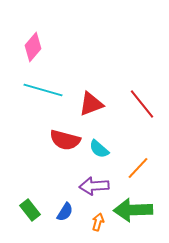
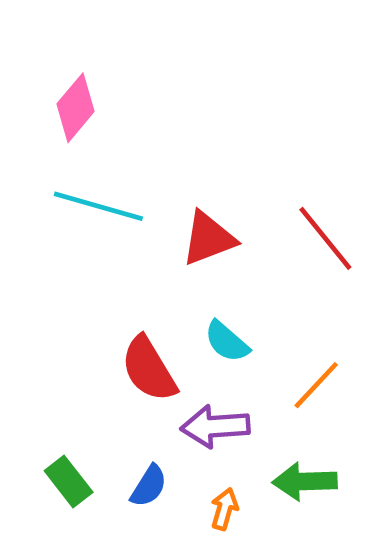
red semicircle: (65, 140) -> (149, 369), moved, turned 44
green arrow: (133, 210) -> (305, 481), size x0.7

